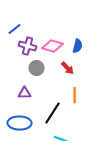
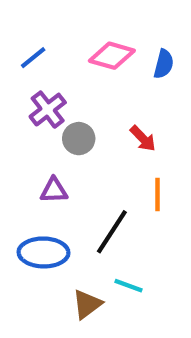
purple cross: (28, 46) -> (48, 110), moved, turned 36
pink diamond: (52, 46) -> (112, 56), moved
blue semicircle: (78, 46) -> (164, 64), moved

